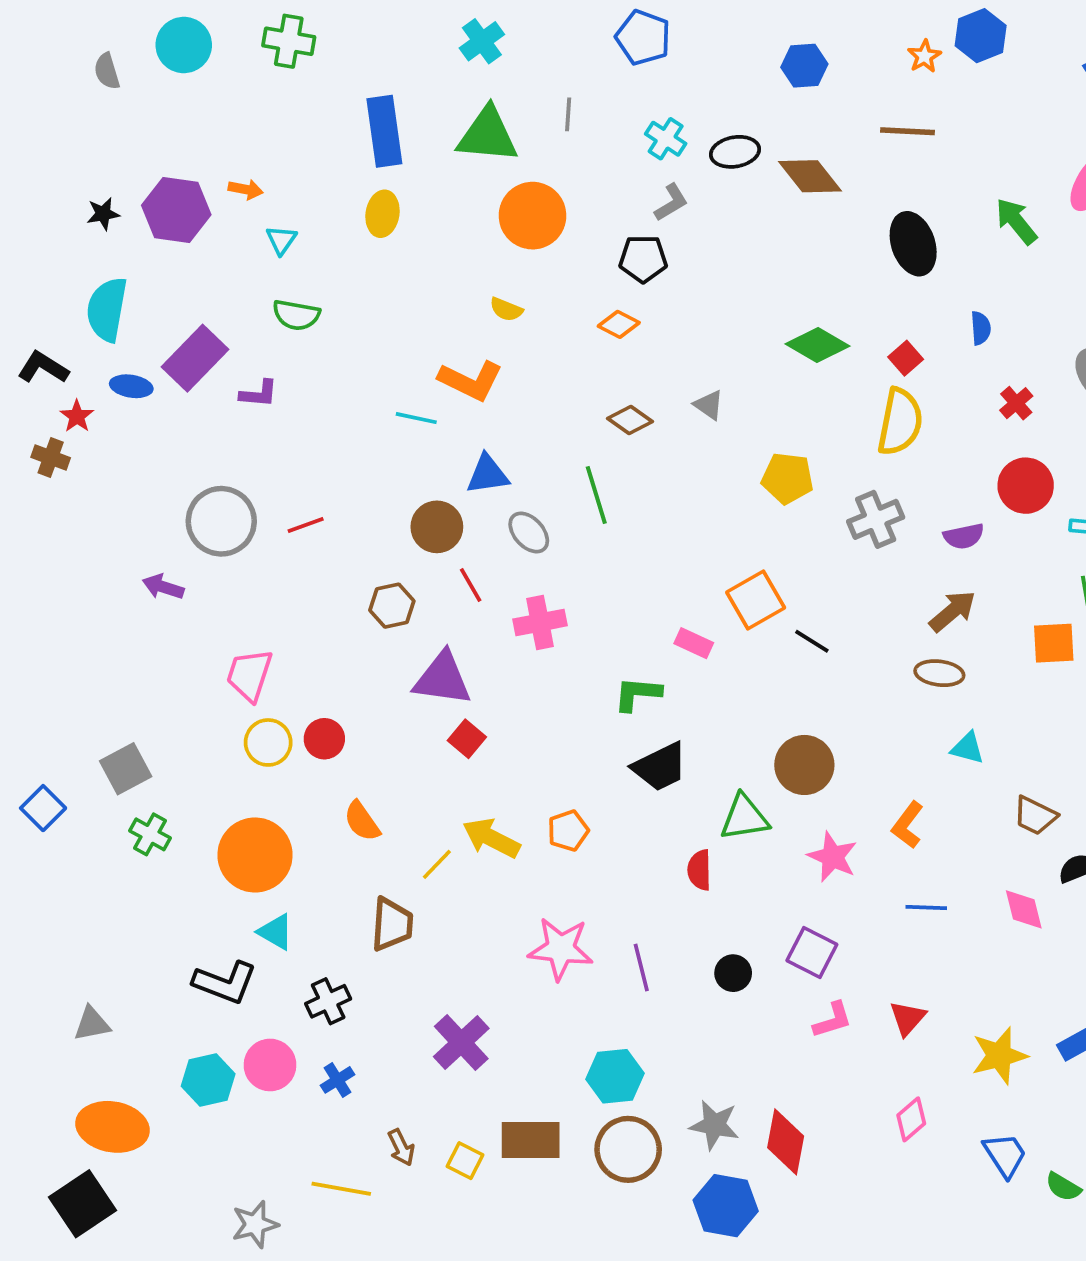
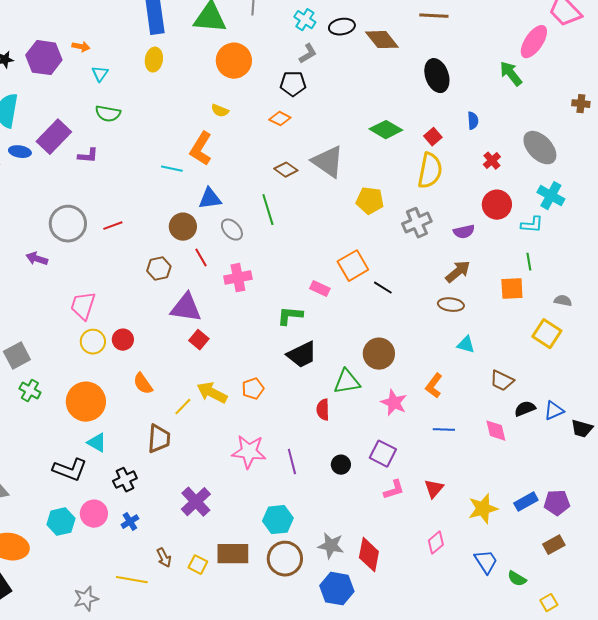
green arrow: (1016, 221) -> (511, 74), moved
orange L-shape: (471, 381) -> (201, 149), turned 96
gray triangle: (709, 405) -> (328, 162), size x2.0

